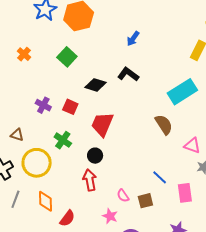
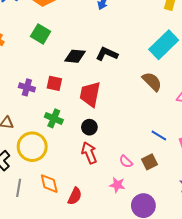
black L-shape: (128, 74) -> (107, 54), moved

